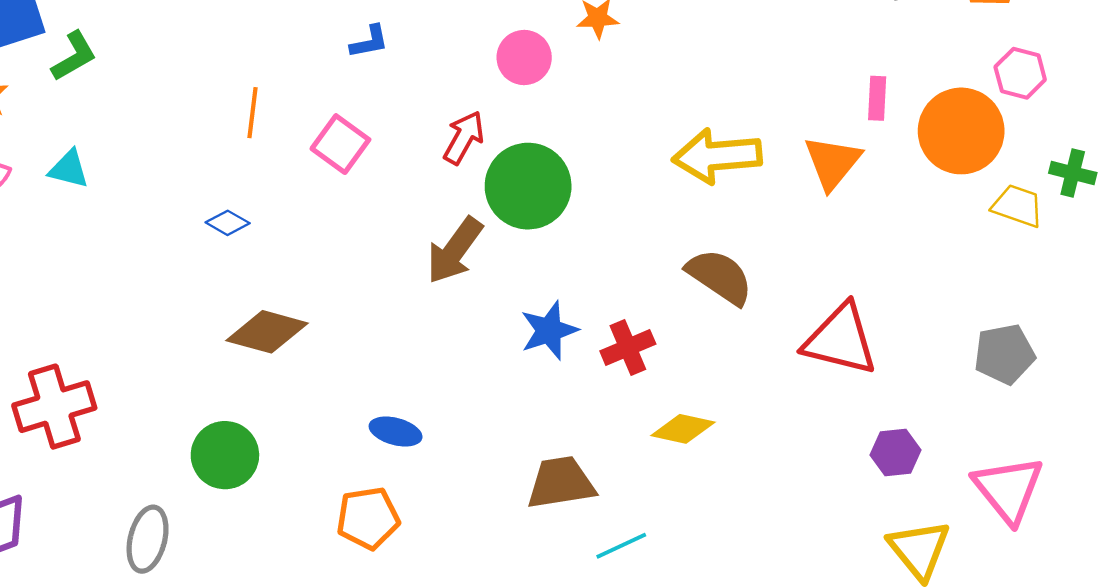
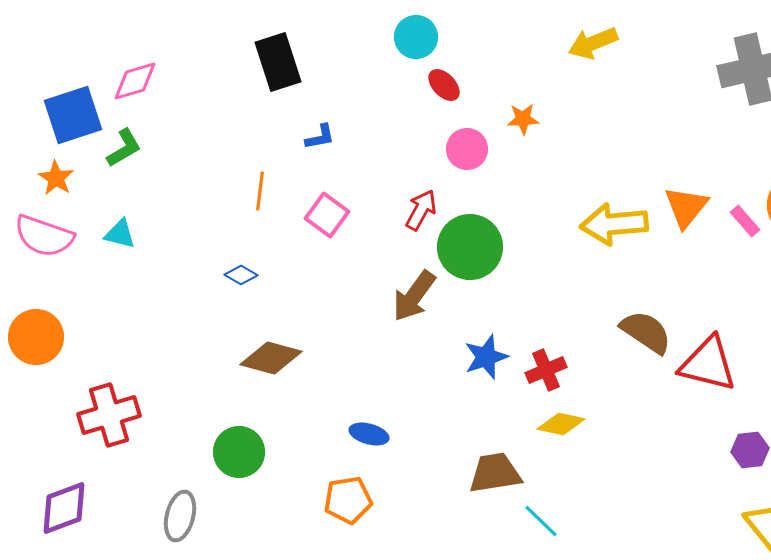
blue L-shape: (369, 42) -> (320, 137), moved
pink rectangle: (877, 98) -> (745, 221), moved, turned -44
orange triangle: (833, 162) -> (686, 207), moved
brown semicircle: (720, 277) -> (646, 332), moved
yellow diamond: (683, 429) -> (561, 424), moved
cyan line: (621, 546) -> (541, 521), turned 69

